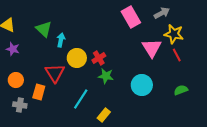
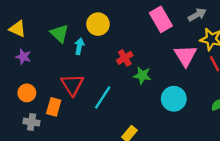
yellow circle: (77, 58) -> (98, 24), moved
red cross: (99, 58) -> (125, 58), moved
green star: (106, 76) -> (142, 75), moved
cyan line: (81, 99) -> (103, 98), moved

